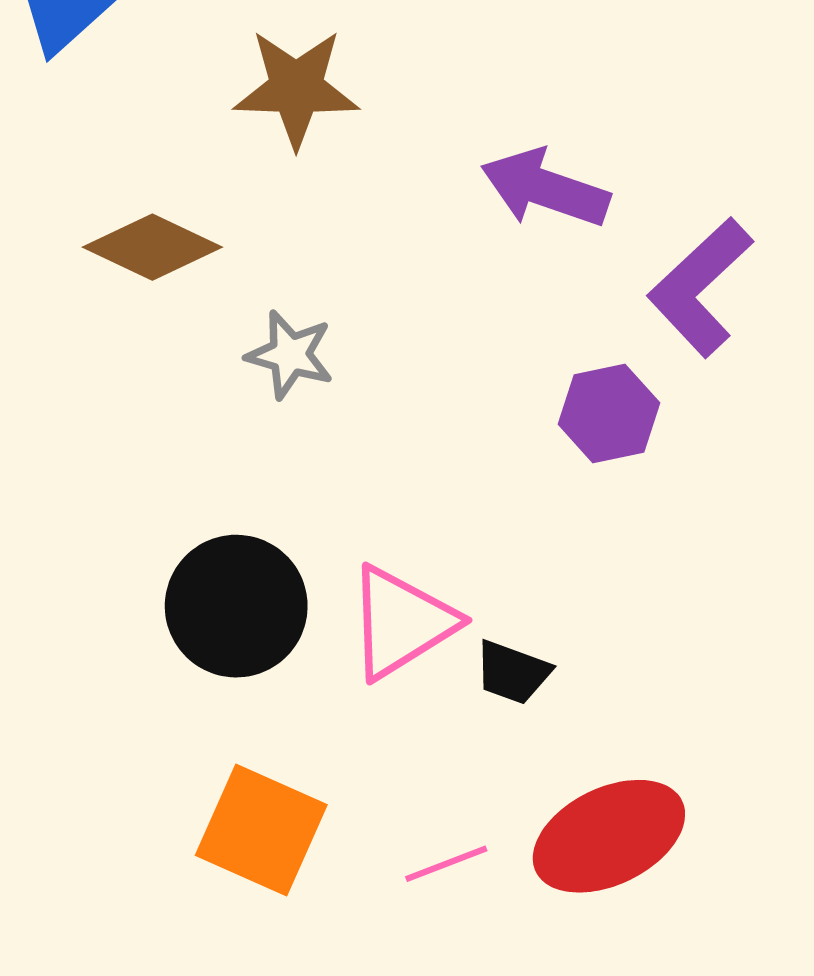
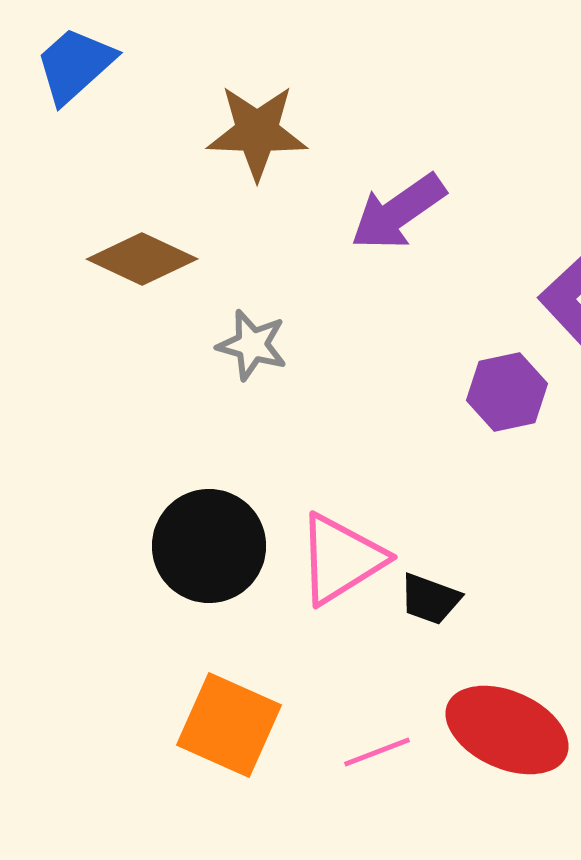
purple arrow: (545, 188) -> (398, 212), moved, turned -54
red ellipse: (609, 836) -> (507, 730), turned 50

